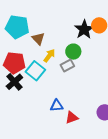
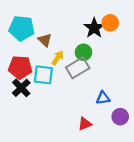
gray rectangle: (67, 66) -> (78, 68), size x1.5
cyan square: (35, 71) -> (43, 75), turned -30
blue triangle: (57, 106) -> (103, 98), moved

